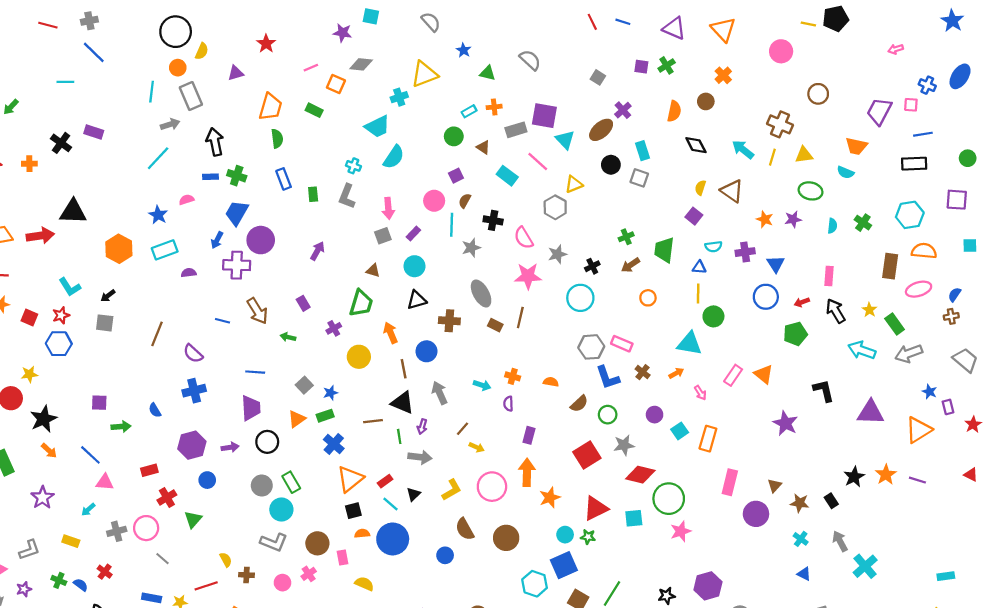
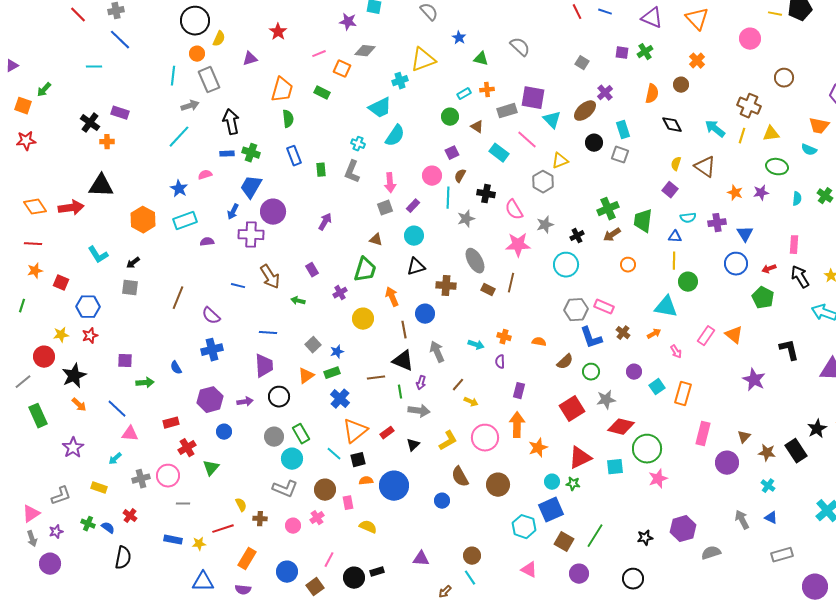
red line: (48, 25) -> (78, 15), turned 30
orange cross: (29, 164) -> (107, 142), moved
green cross: (626, 237) -> (608, 209), size x1.5
red star: (61, 315) -> (90, 336), moved
green pentagon: (795, 334) -> (763, 298), turned -30
black rectangle: (831, 501) -> (796, 451), size x1.6
cyan line: (390, 504) -> (334, 454), moved
gray arrow: (840, 541) -> (742, 520), moved
gray line: (162, 559) -> (183, 504), turned -40

